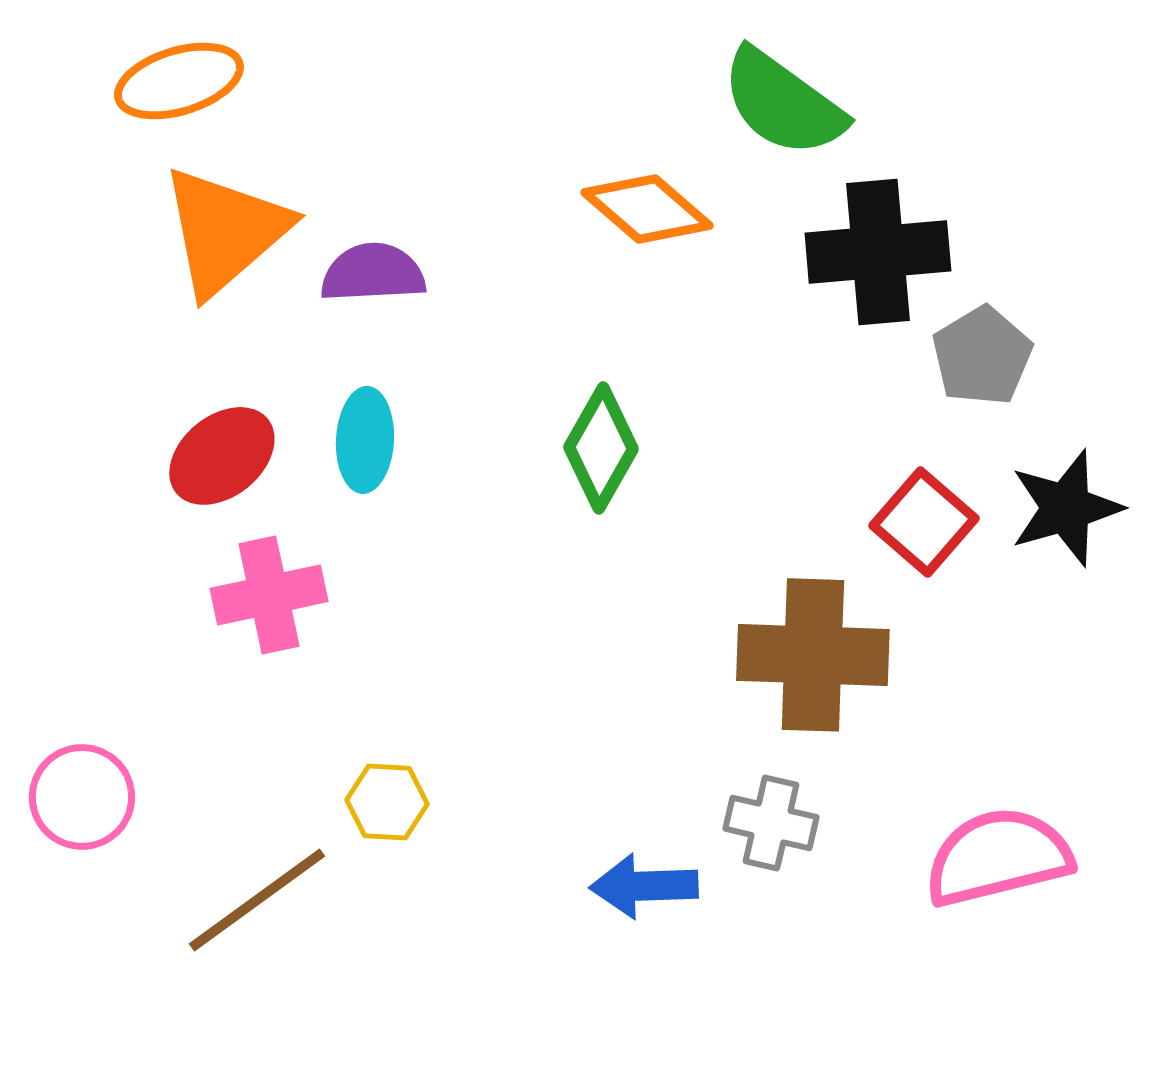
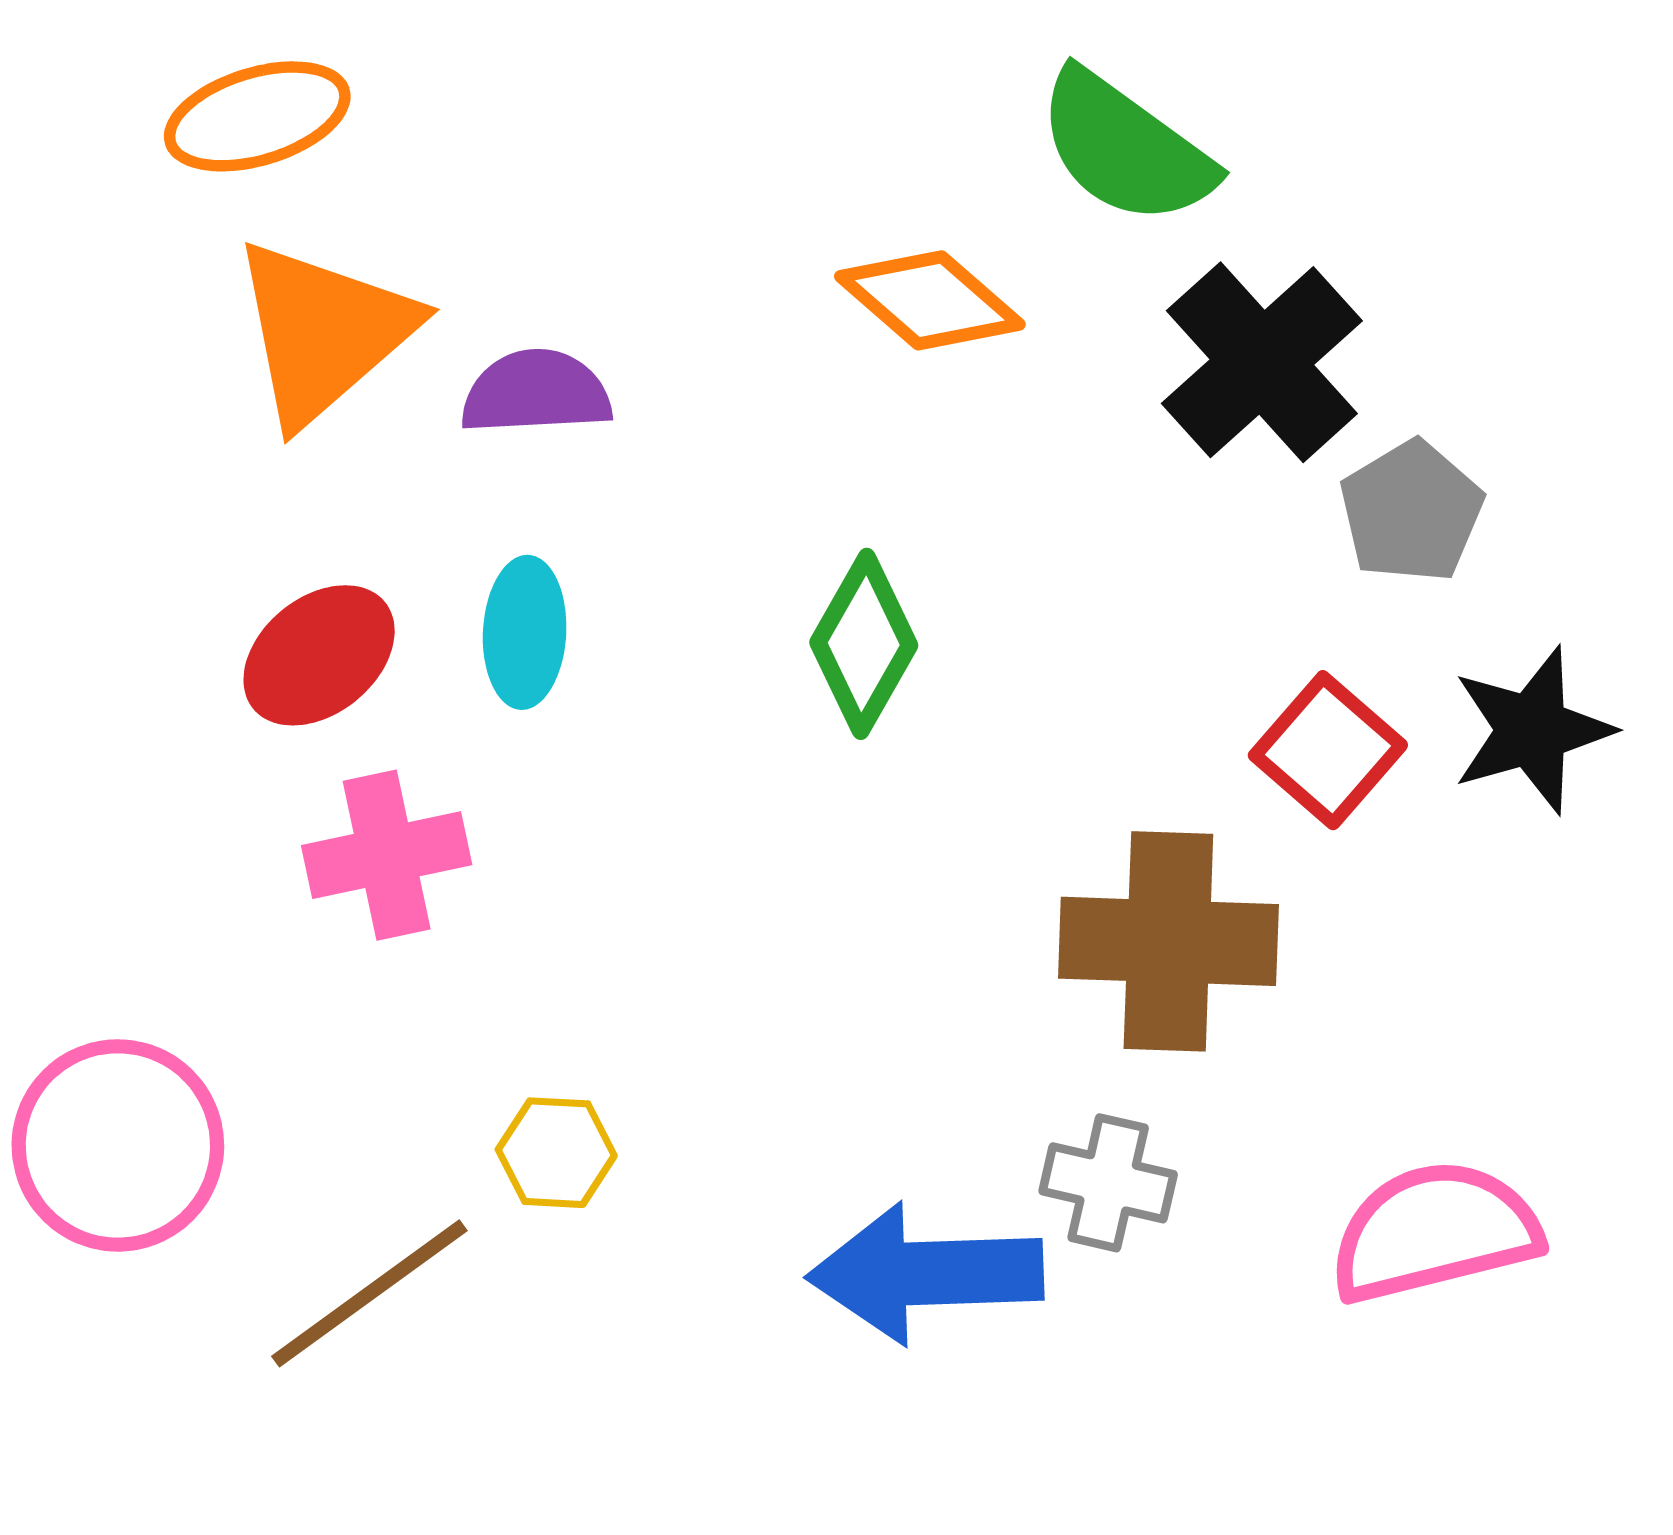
black cross: (878, 252) -> (1262, 362), turned -37
pink circle: (82, 797) -> (118, 1145), size x1.4
blue arrow: (644, 886) -> (926, 1273), size x1.5

